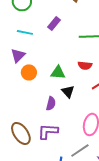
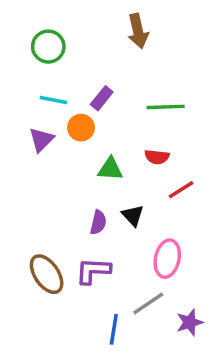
purple rectangle: (54, 23) -> (102, 98), moved
orange circle: (29, 72) -> (81, 128), moved
black triangle: (68, 91) -> (133, 216), moved

